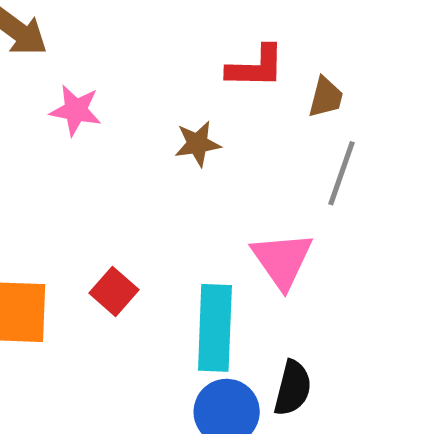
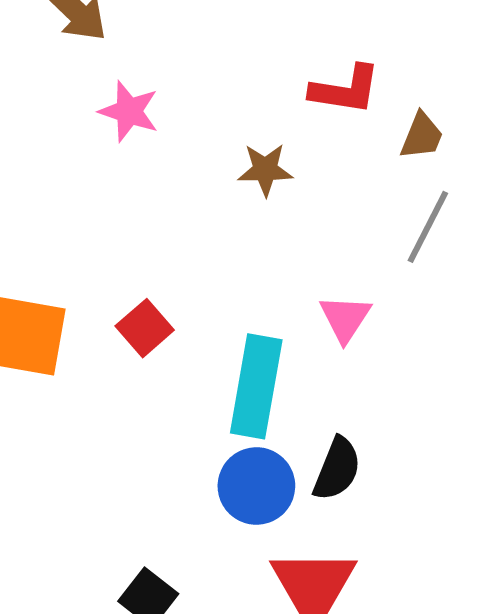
pink triangle: (282, 260) -> (345, 318), size x0.7

